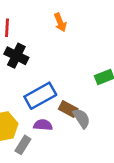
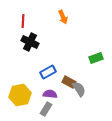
blue rectangle: (40, 96) -> (48, 72), size x0.7
gray rectangle: (23, 145) -> (46, 109), moved

